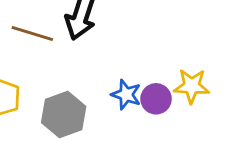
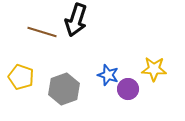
purple circle: (156, 99) -> (128, 89), moved

